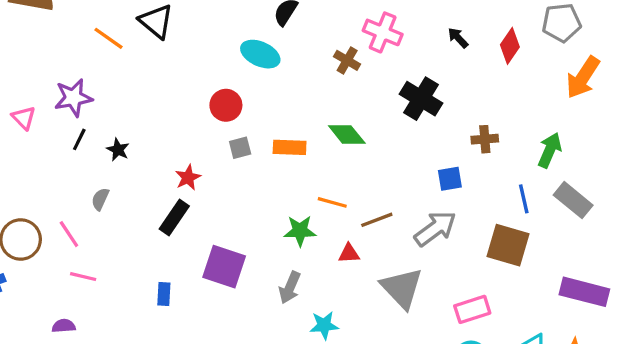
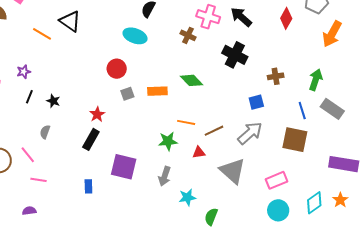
black arrow: (458, 38) -> (241, 17), moved, size x1.6
purple star: (73, 98) -> (24, 72), size x0.6

